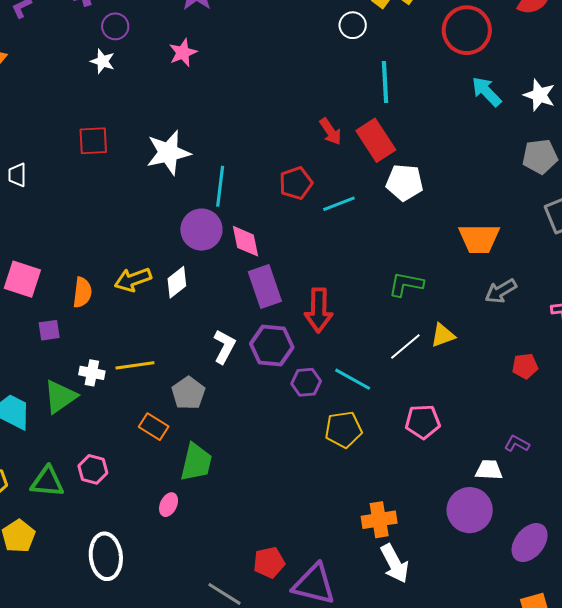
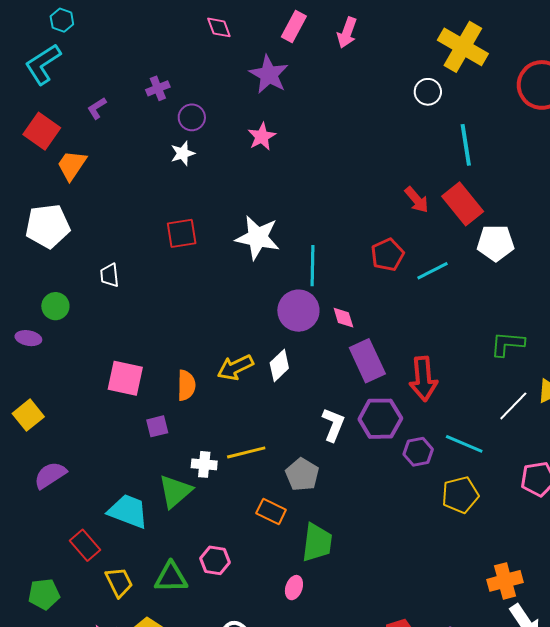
white star: (103, 61) -> (183, 153), turned -30
white star: (168, 153) -> (258, 237), turned 30
pink diamond: (246, 241) -> (343, 318), size x0.7

